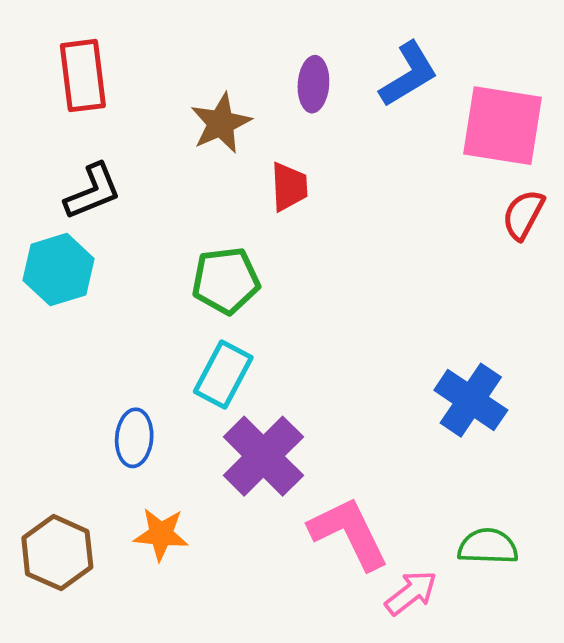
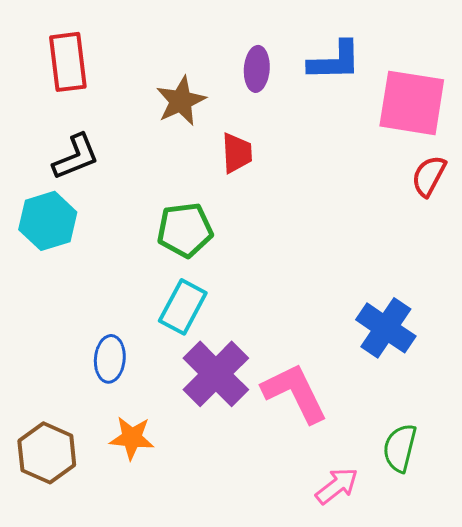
blue L-shape: (409, 74) -> (335, 61), turned 30
pink L-shape: (349, 533) -> (295, 393), moved
green semicircle: (488, 546) -> (400, 448), turned -78

